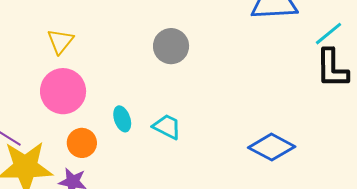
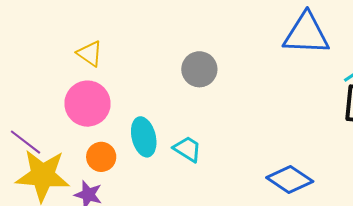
yellow triangle: (60, 41) -> (90, 54), turned -40
cyan ellipse: (122, 119) -> (144, 137), size x1.5

